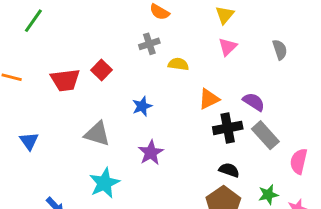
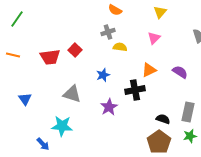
green line: (33, 21) -> (17, 19), moved
pink triangle: (228, 47) -> (154, 38), moved
yellow semicircle: (178, 64) -> (120, 47), moved
black cross: (228, 128) -> (135, 90), moved
gray rectangle: (265, 135) -> (188, 112), moved, turned 54
cyan star: (104, 183) -> (62, 126), moved, turned 30

